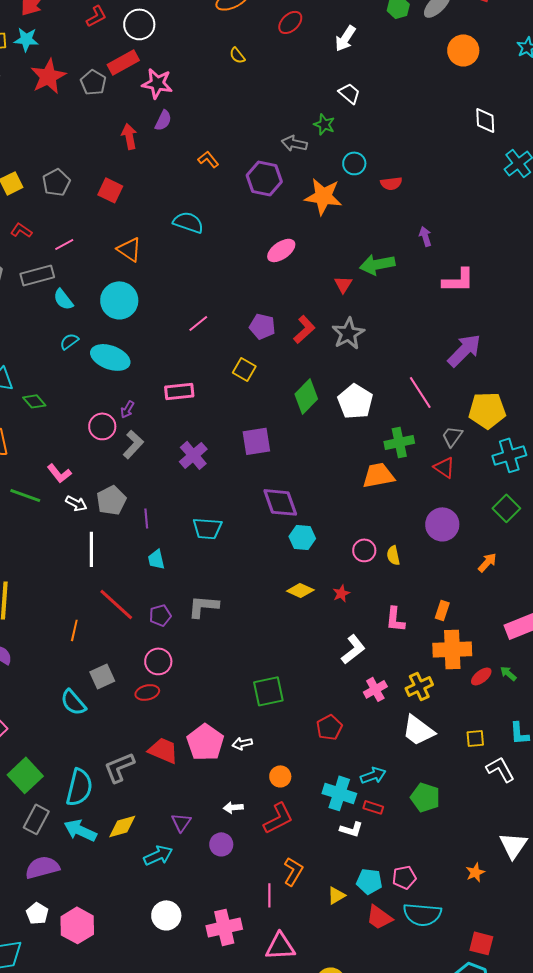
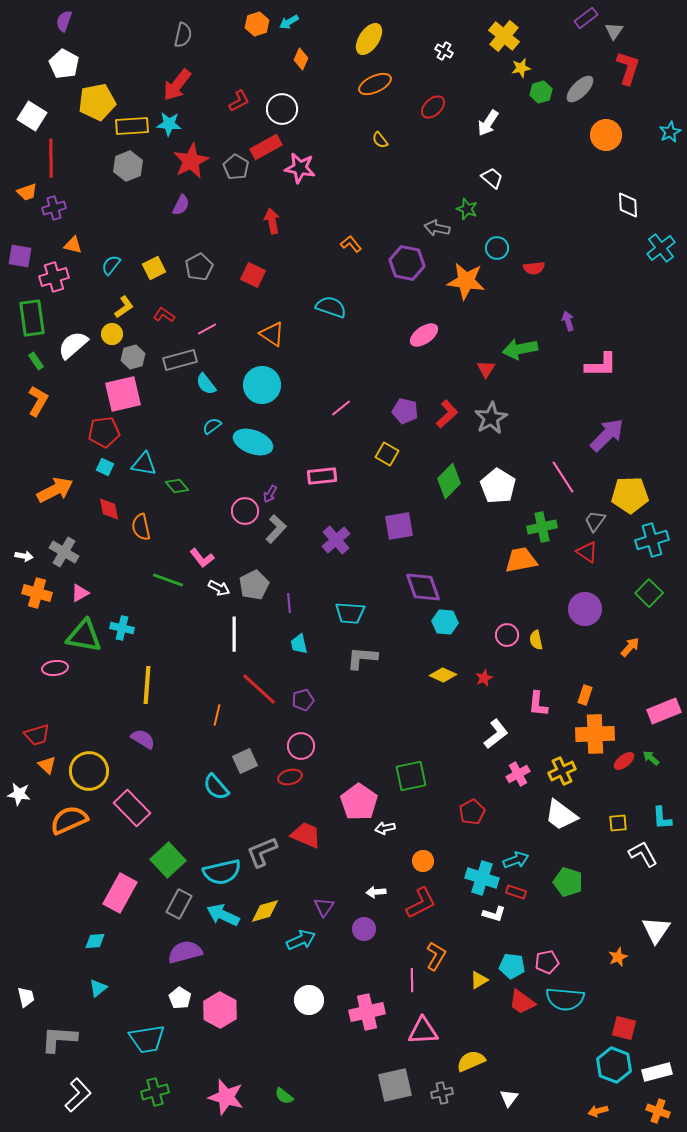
purple semicircle: (163, 120) -> (181, 205), moved
gray L-shape: (203, 606) -> (362, 658), moved
pink pentagon: (205, 742) -> (359, 802), moved
cyan semicircle: (79, 787) -> (222, 872), turned 63

